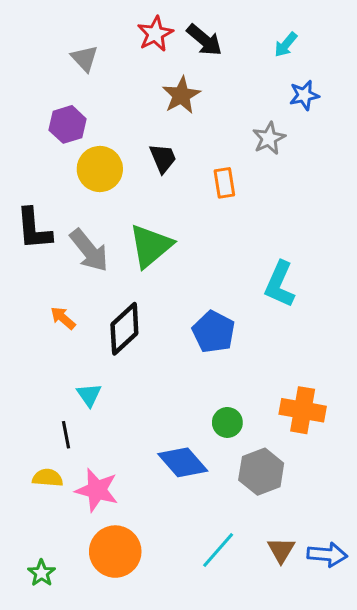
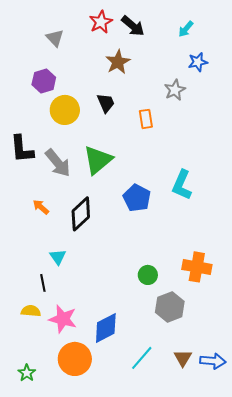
blue pentagon: (214, 332) -> (137, 198), moved
blue diamond: (183, 462) -> (106, 328), moved, turned -76

